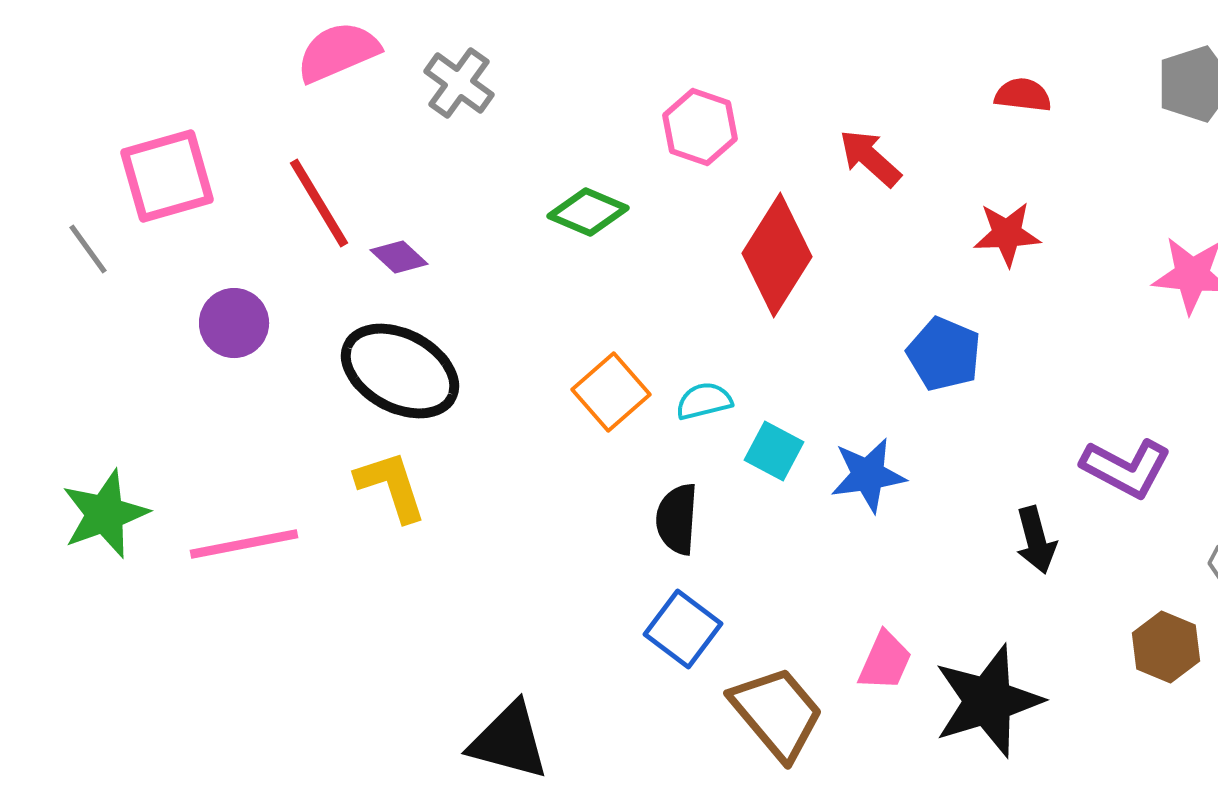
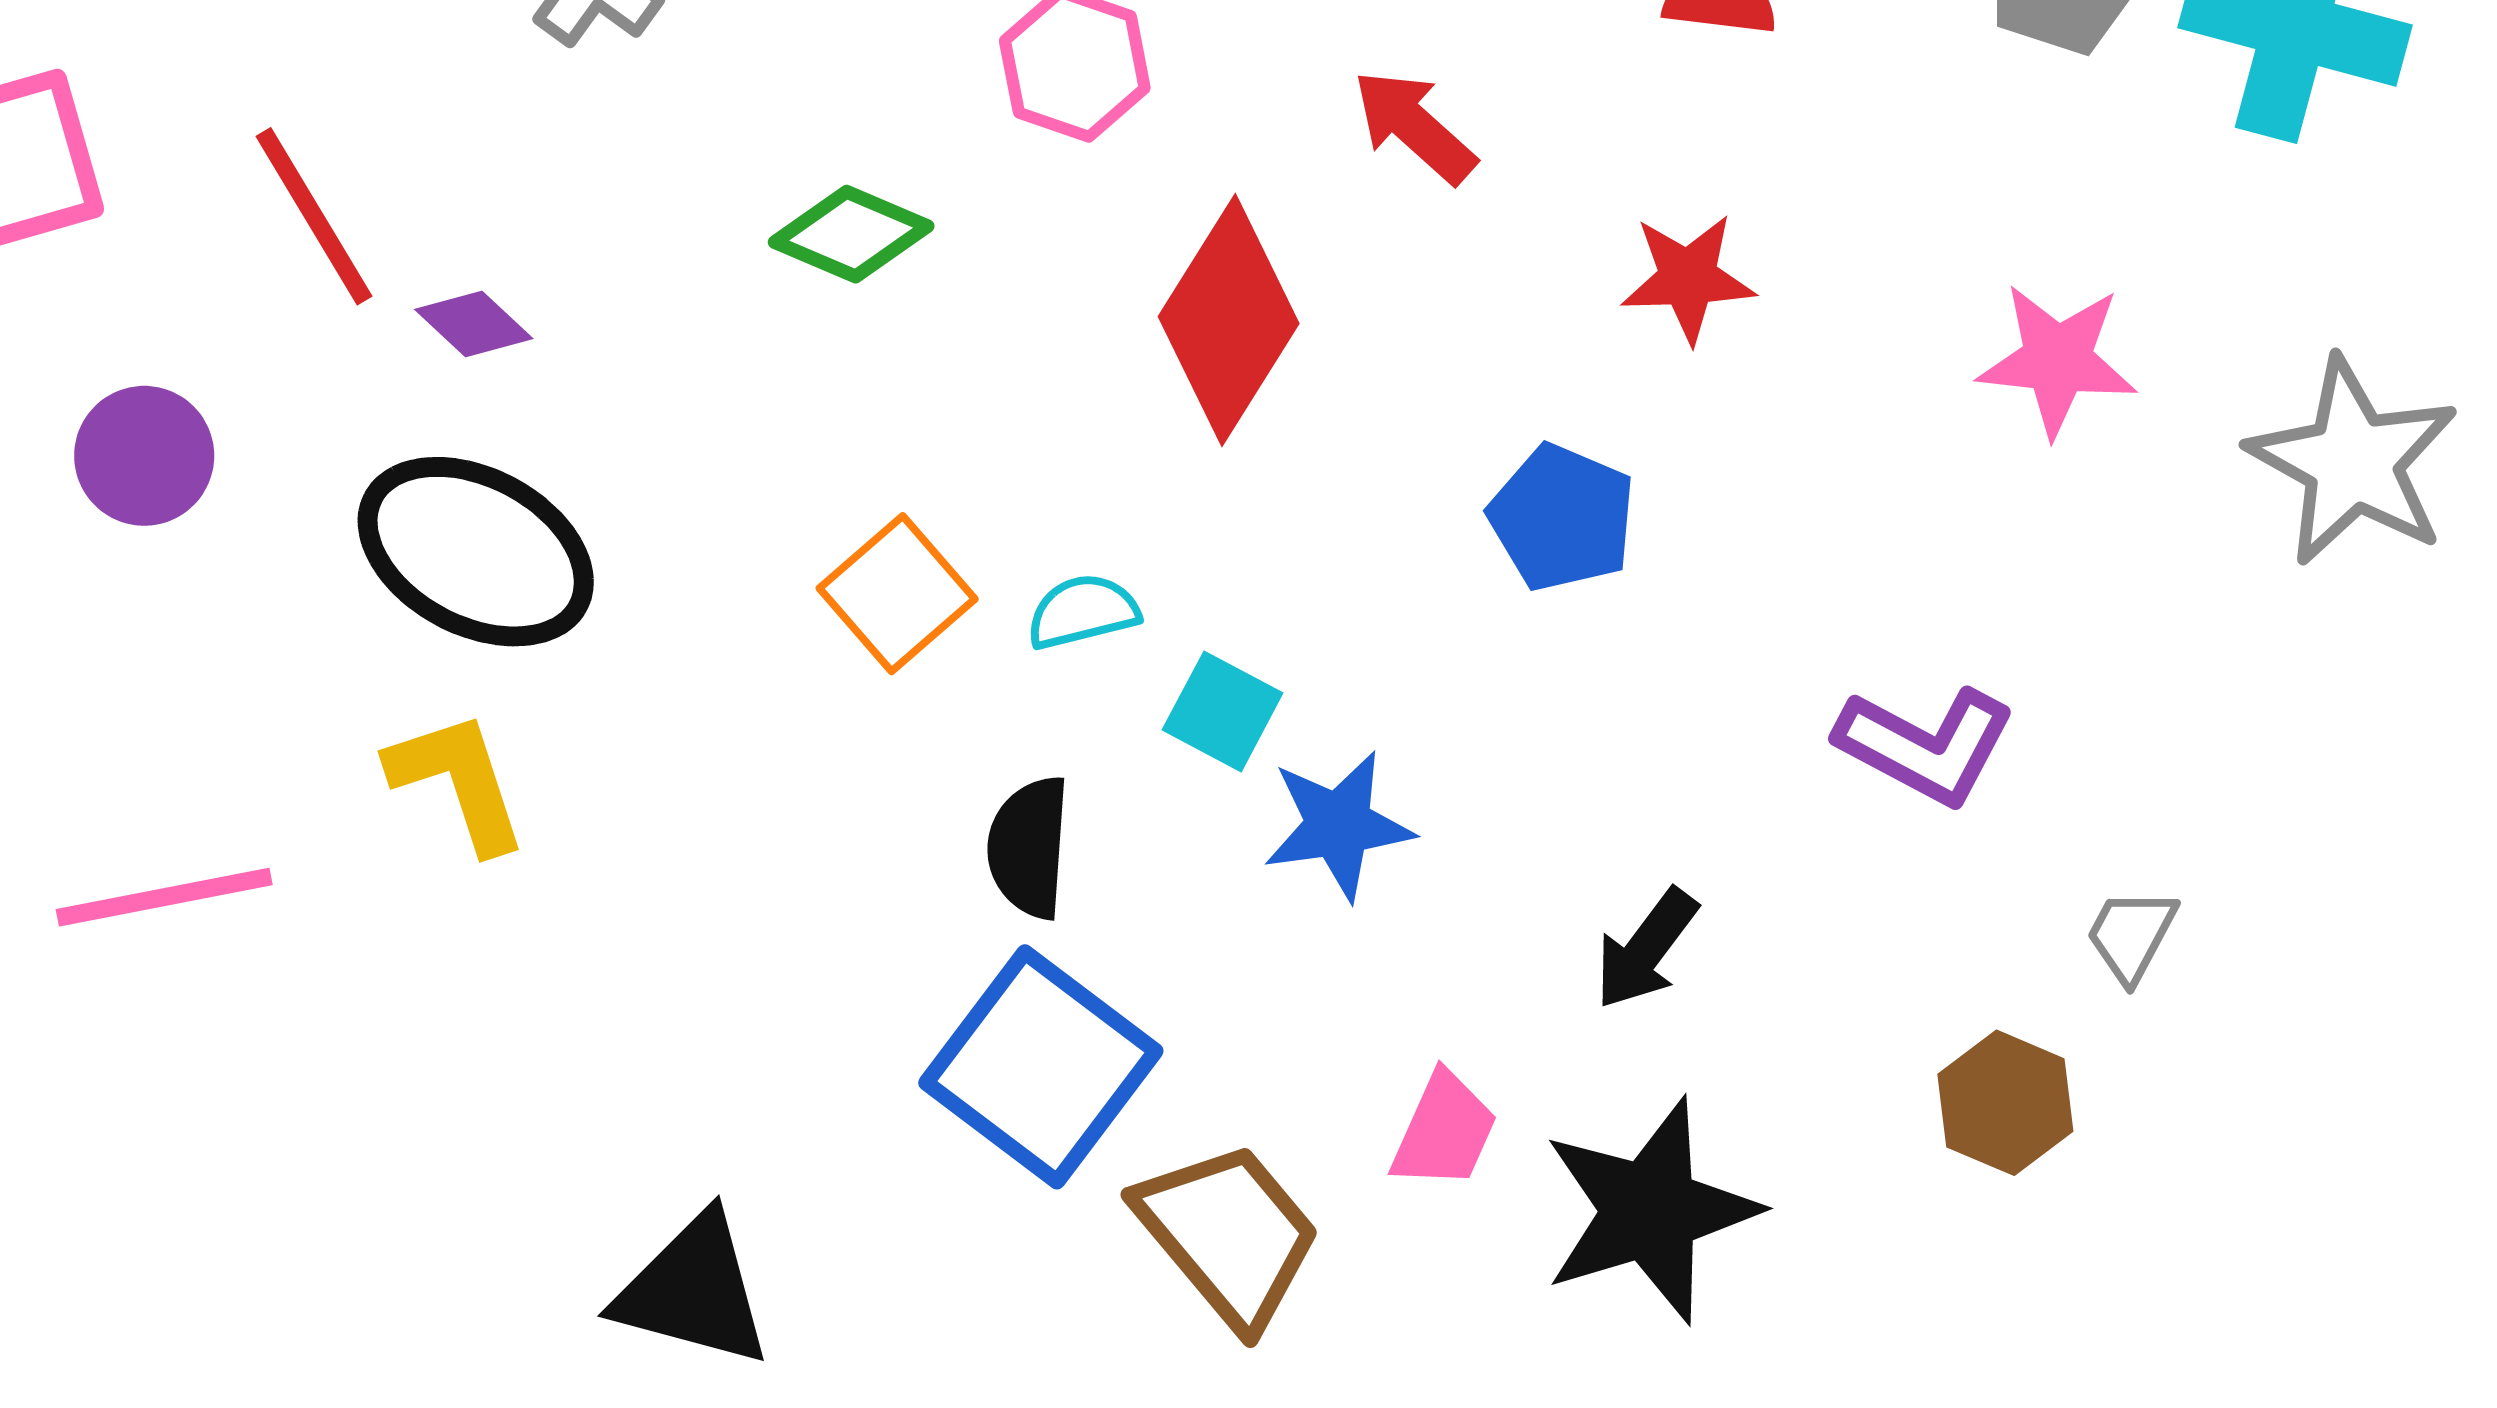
blue star: (868, 475) -> (1338, 825), moved
black arrow: (1036, 540) -> (1646, 949), moved, turned 52
blue square: (683, 629) -> (1041, 1067), size x1.5

